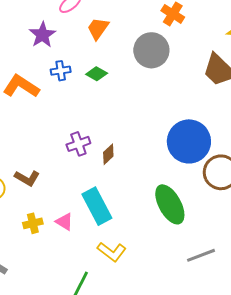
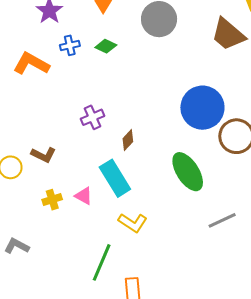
brown diamond: (108, 154) -> (128, 140), moved

